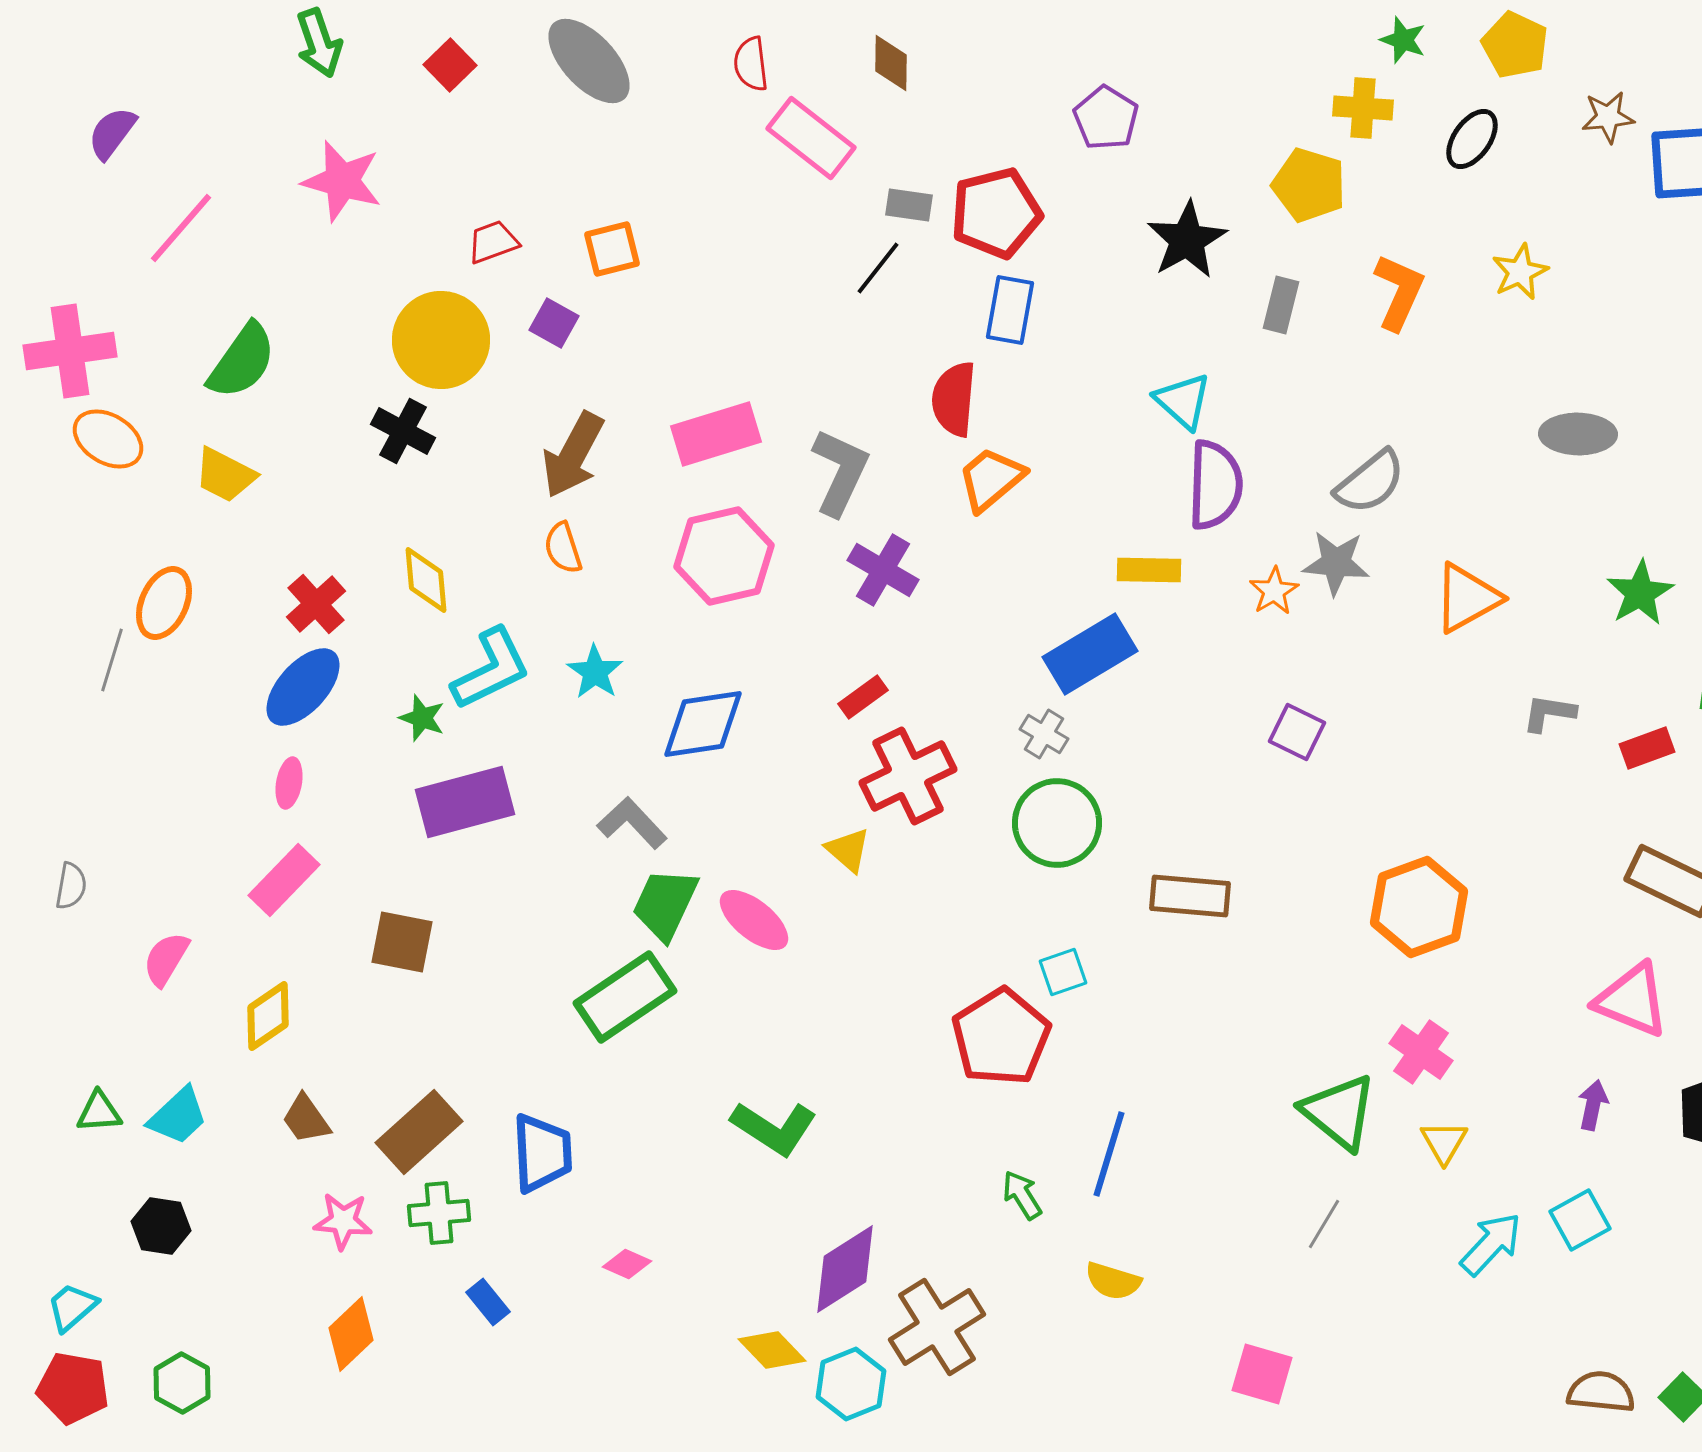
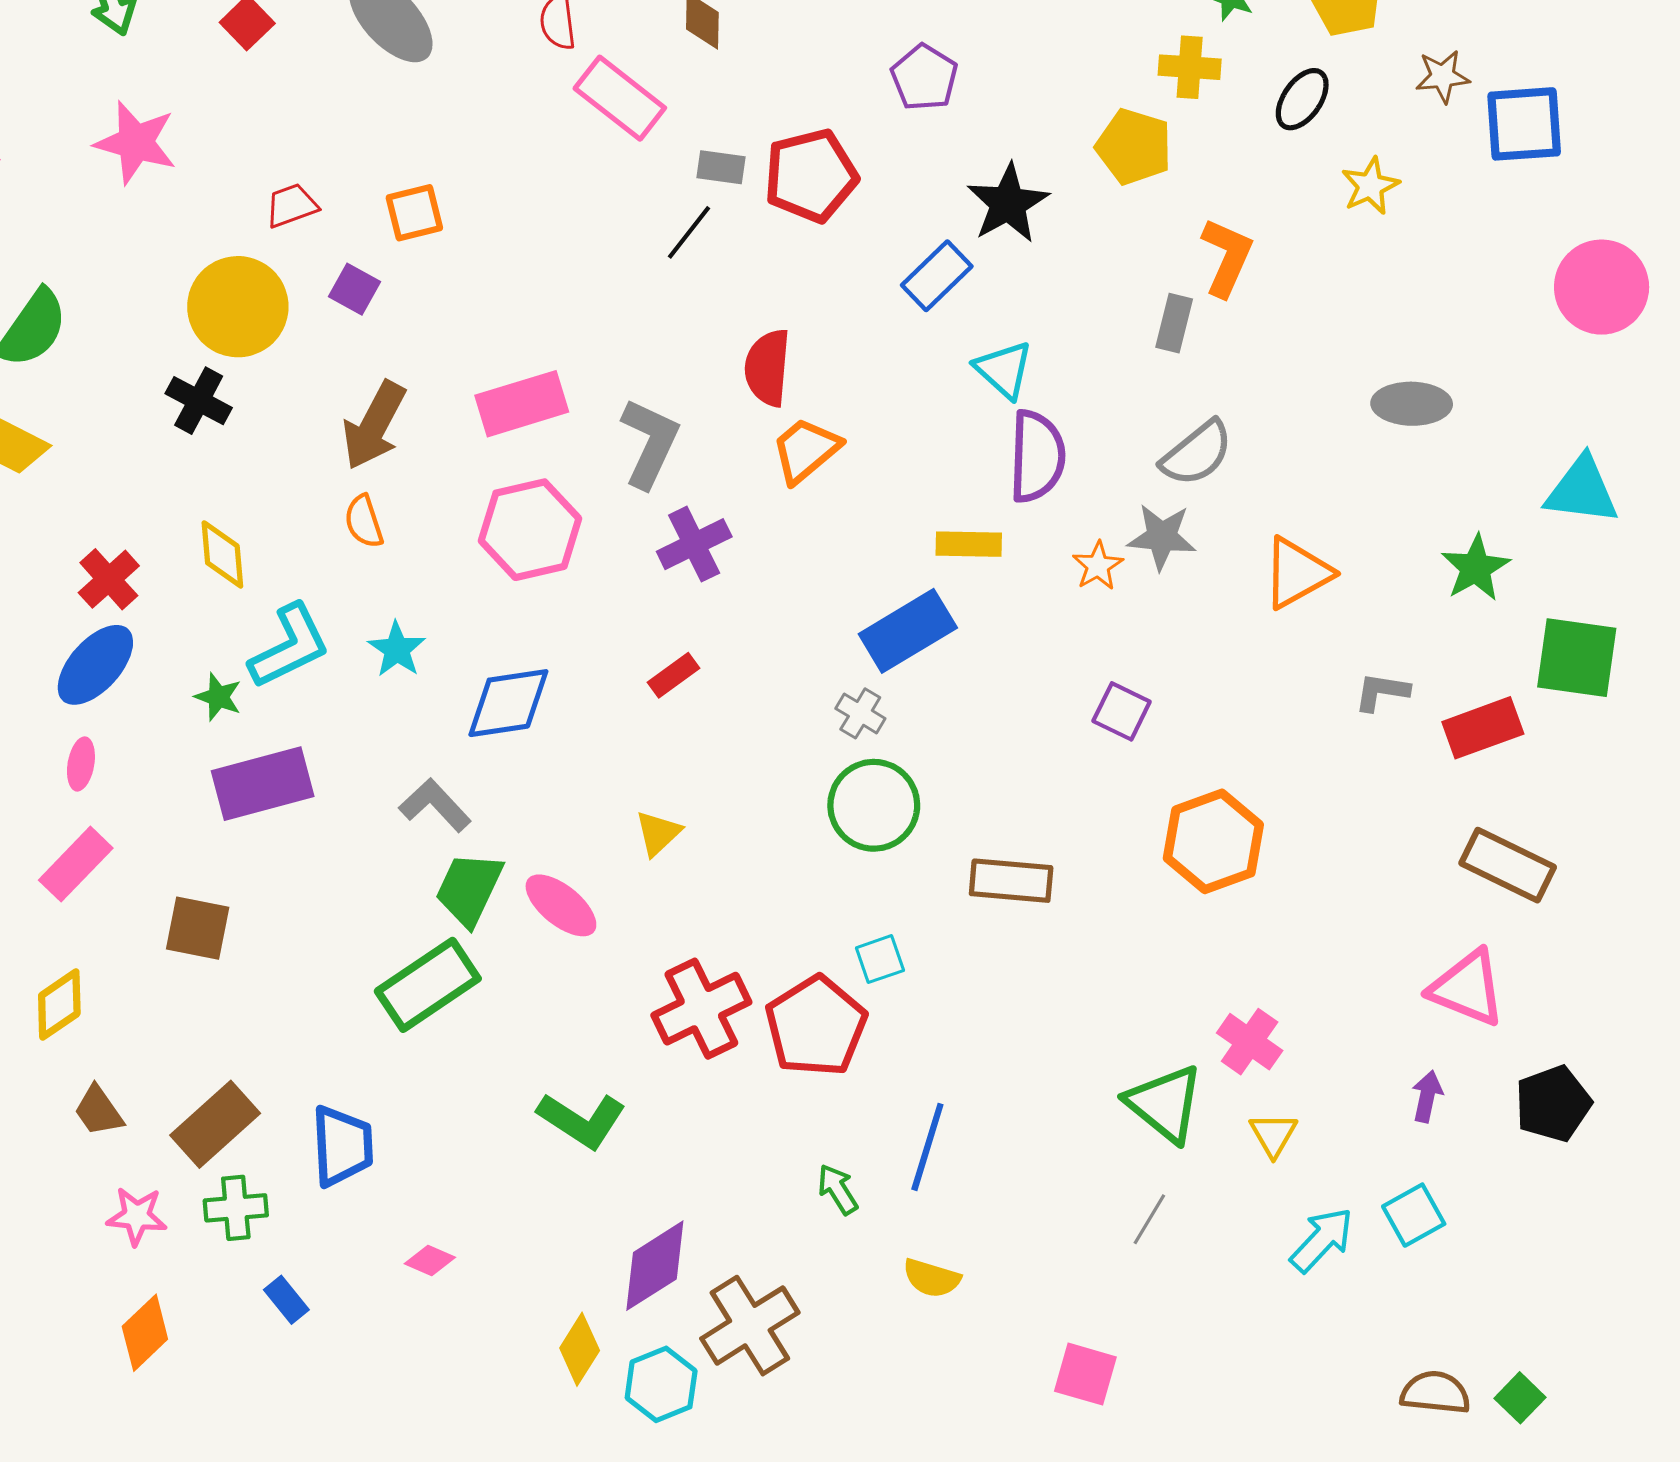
yellow star: (1520, 272) -> (1370, 186), moved
gray rectangle: (1281, 305) -> (1174, 323), moved
blue rectangle: (1010, 310) -> (937, 276), moved, turned 36
purple cross: (883, 570) -> (694, 544), turned 34
red rectangle: (1647, 748) -> (1483, 728), size x1.4
red cross: (908, 776) -> (701, 1009), moved
yellow triangle: (848, 850) -> (658, 833), turned 36
orange hexagon: (1419, 907) -> (1213, 841), moved
yellow diamond: (772, 1350) -> (580, 1349), turned 76

